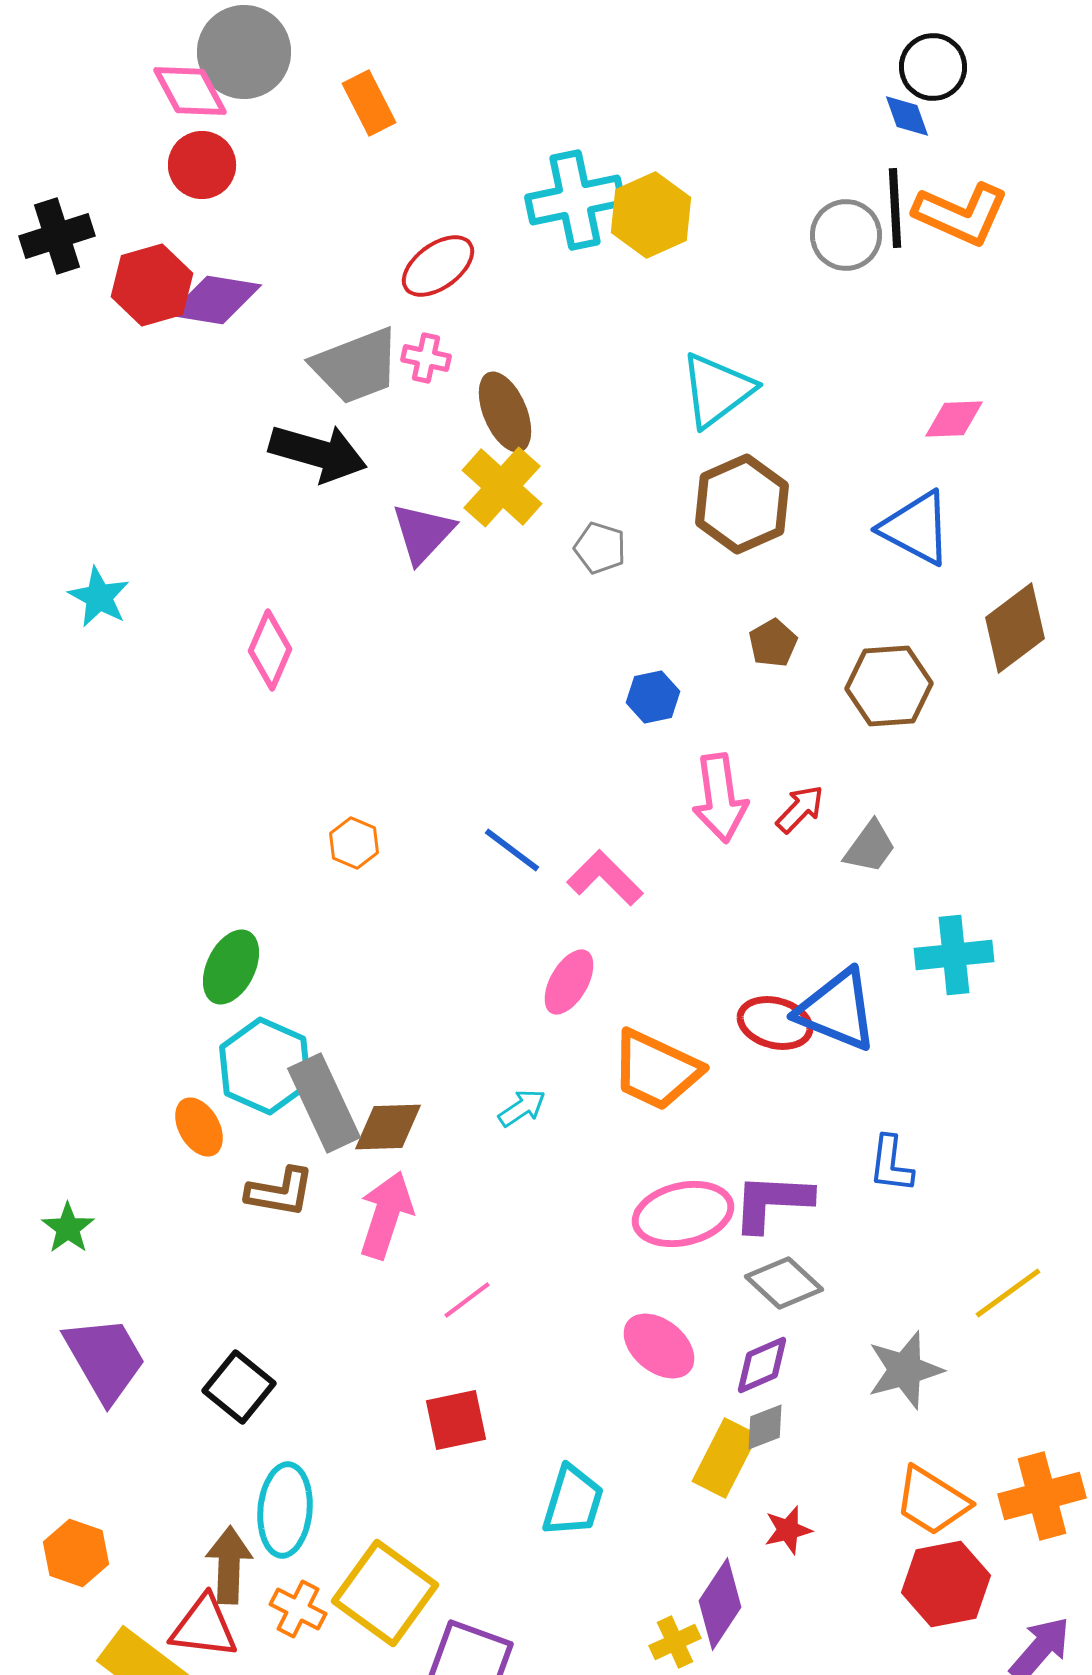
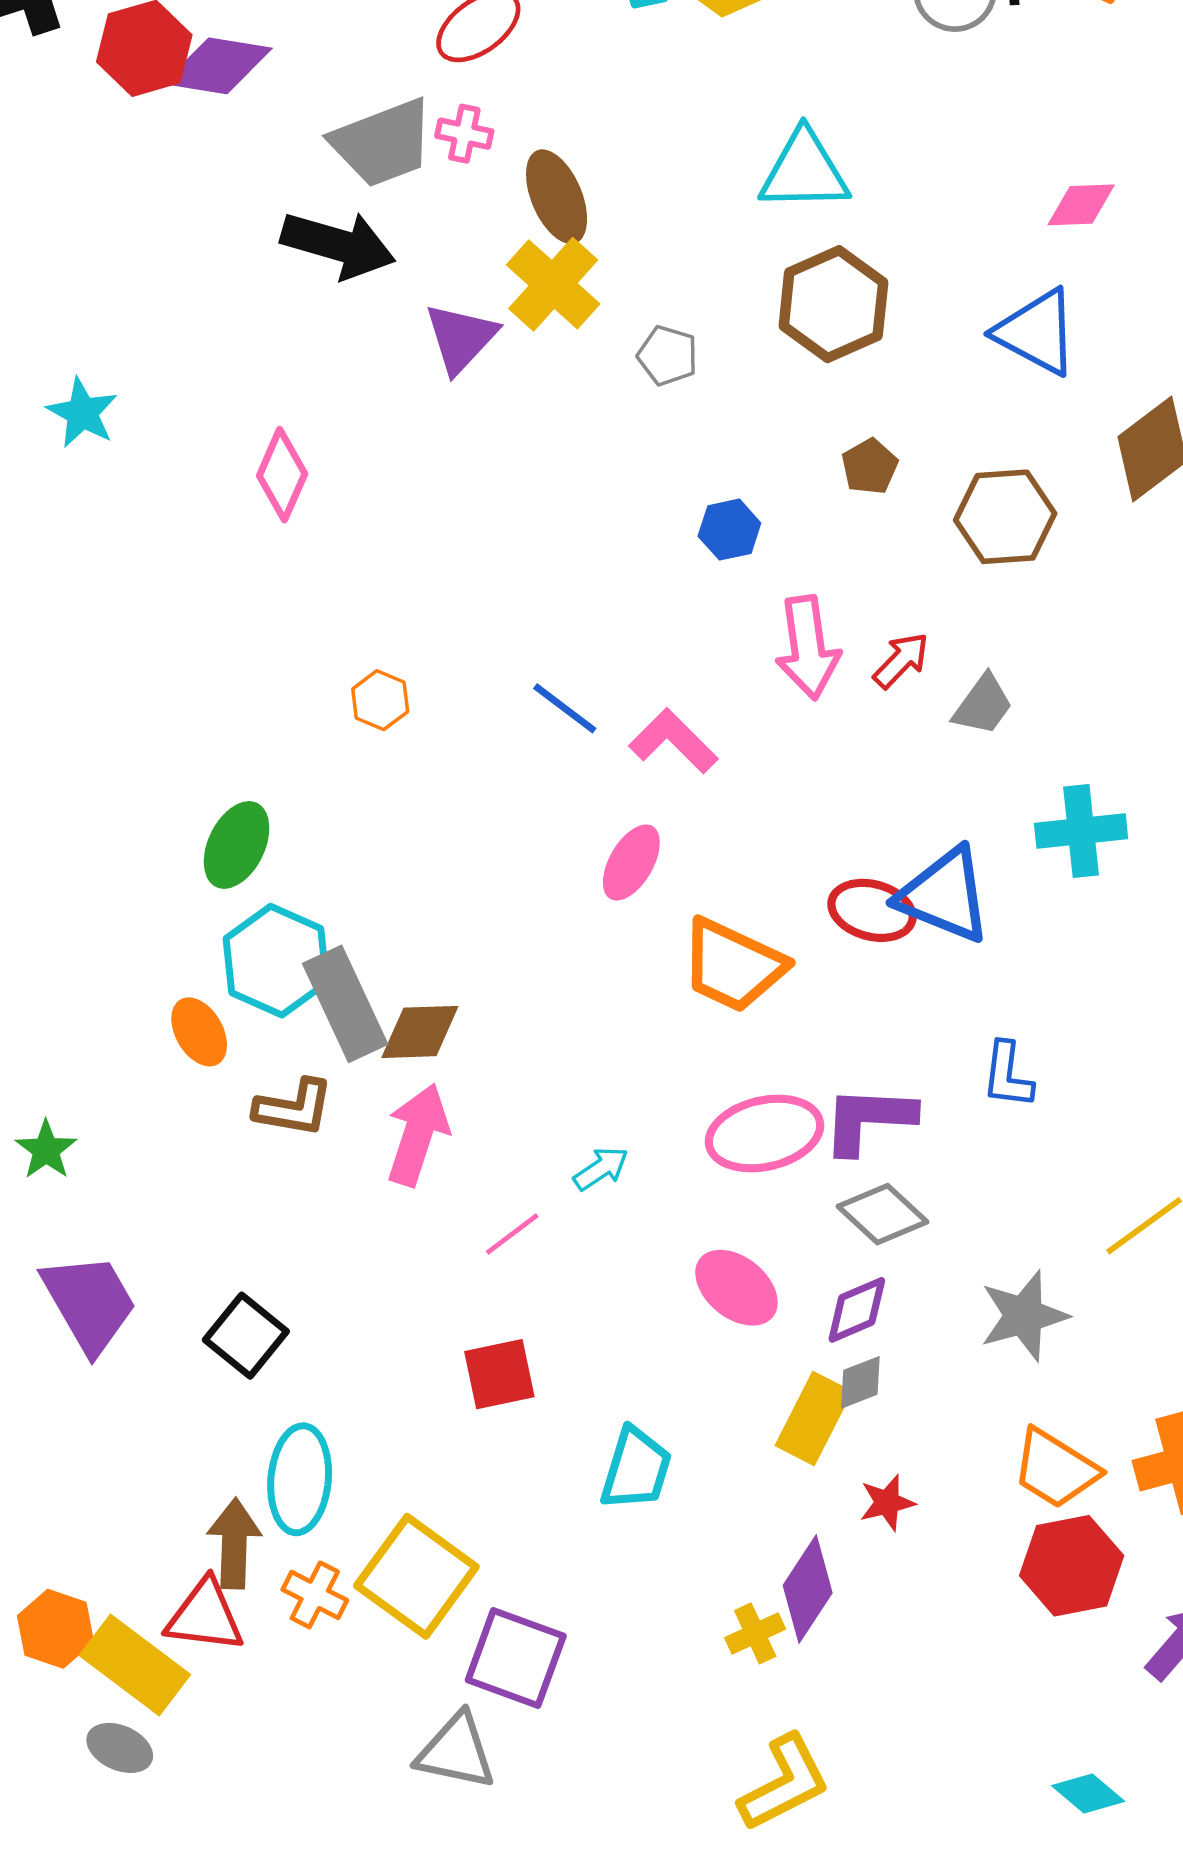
cyan triangle: (717, 390) -> (804, 171), turned 36
cyan arrow: (522, 1108) -> (601, 1169), moved
orange hexagon: (76, 1553) -> (55, 1629), moved

